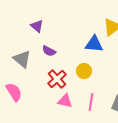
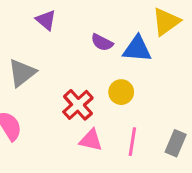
purple semicircle: (49, 51) -> (102, 42), moved
gray triangle: (22, 59) -> (22, 73), turned 42

